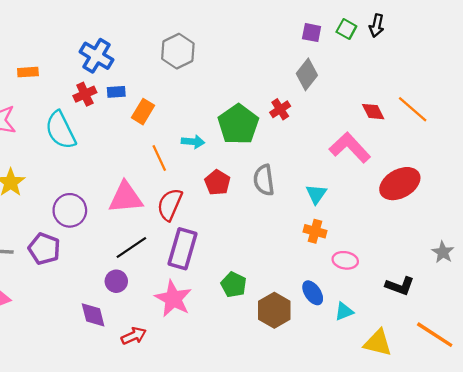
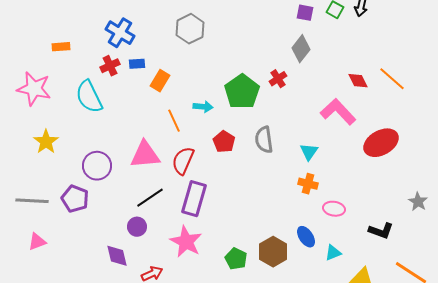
green pentagon: (234, 285) -> (236, 259), moved

